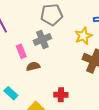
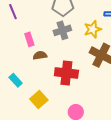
gray cross: (42, 40) -> (62, 30), moved
red cross: (61, 95) -> (66, 73), moved, size x1.6

